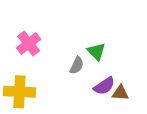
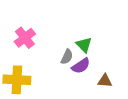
purple semicircle: (104, 86) -> (81, 66), moved

